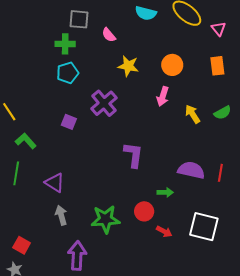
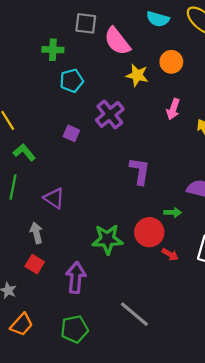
pink semicircle: (109, 35) -> (117, 41), size x1.8
green cross: (65, 44) -> (53, 50), moved
orange circle: (172, 65) -> (171, 62), moved
red circle: (144, 211) -> (149, 232), size x1.4
gray arrow: (61, 215) -> (36, 233), moved
red square: (22, 245) -> (35, 264), moved

